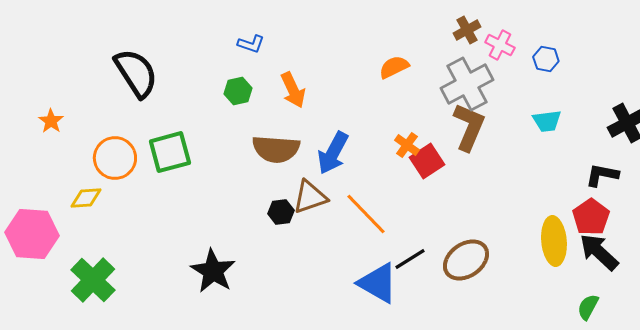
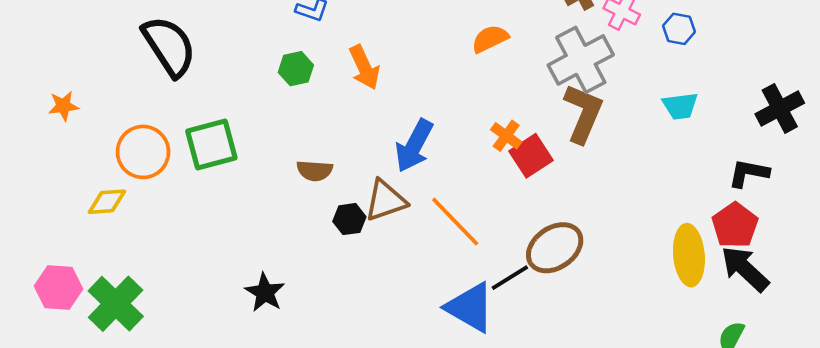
orange star: (51, 121) -> (63, 106), turned 30
brown semicircle: (276, 149) -> (315, 171), moved, size x0.6
pink hexagon: (32, 234) -> (58, 288), moved, size x0.7
brown ellipse: (466, 260) -> (555, 248), moved
black star: (213, 271) -> (265, 292), size x0.7

